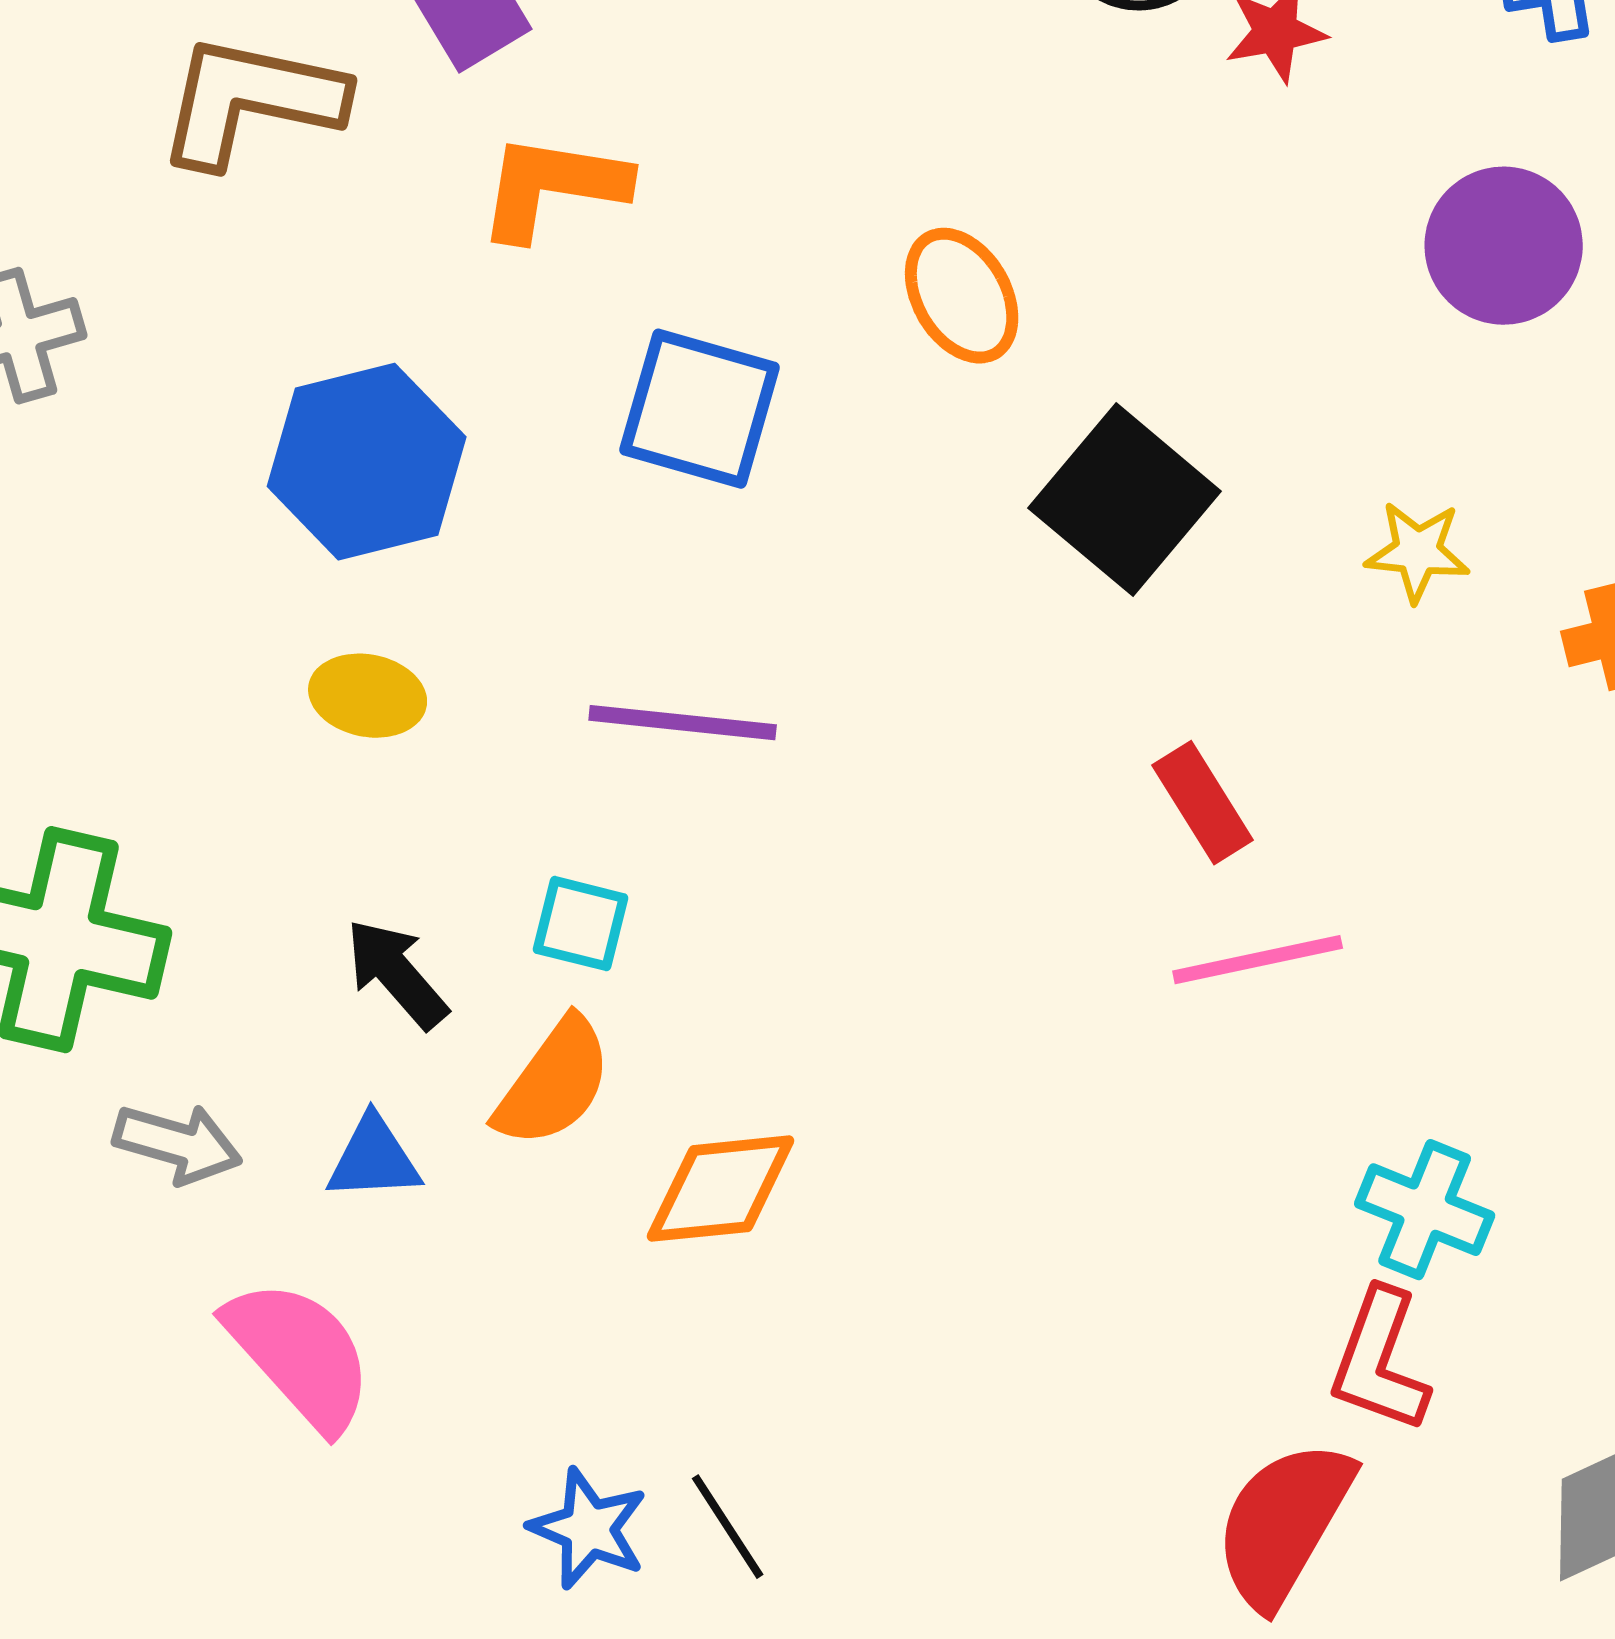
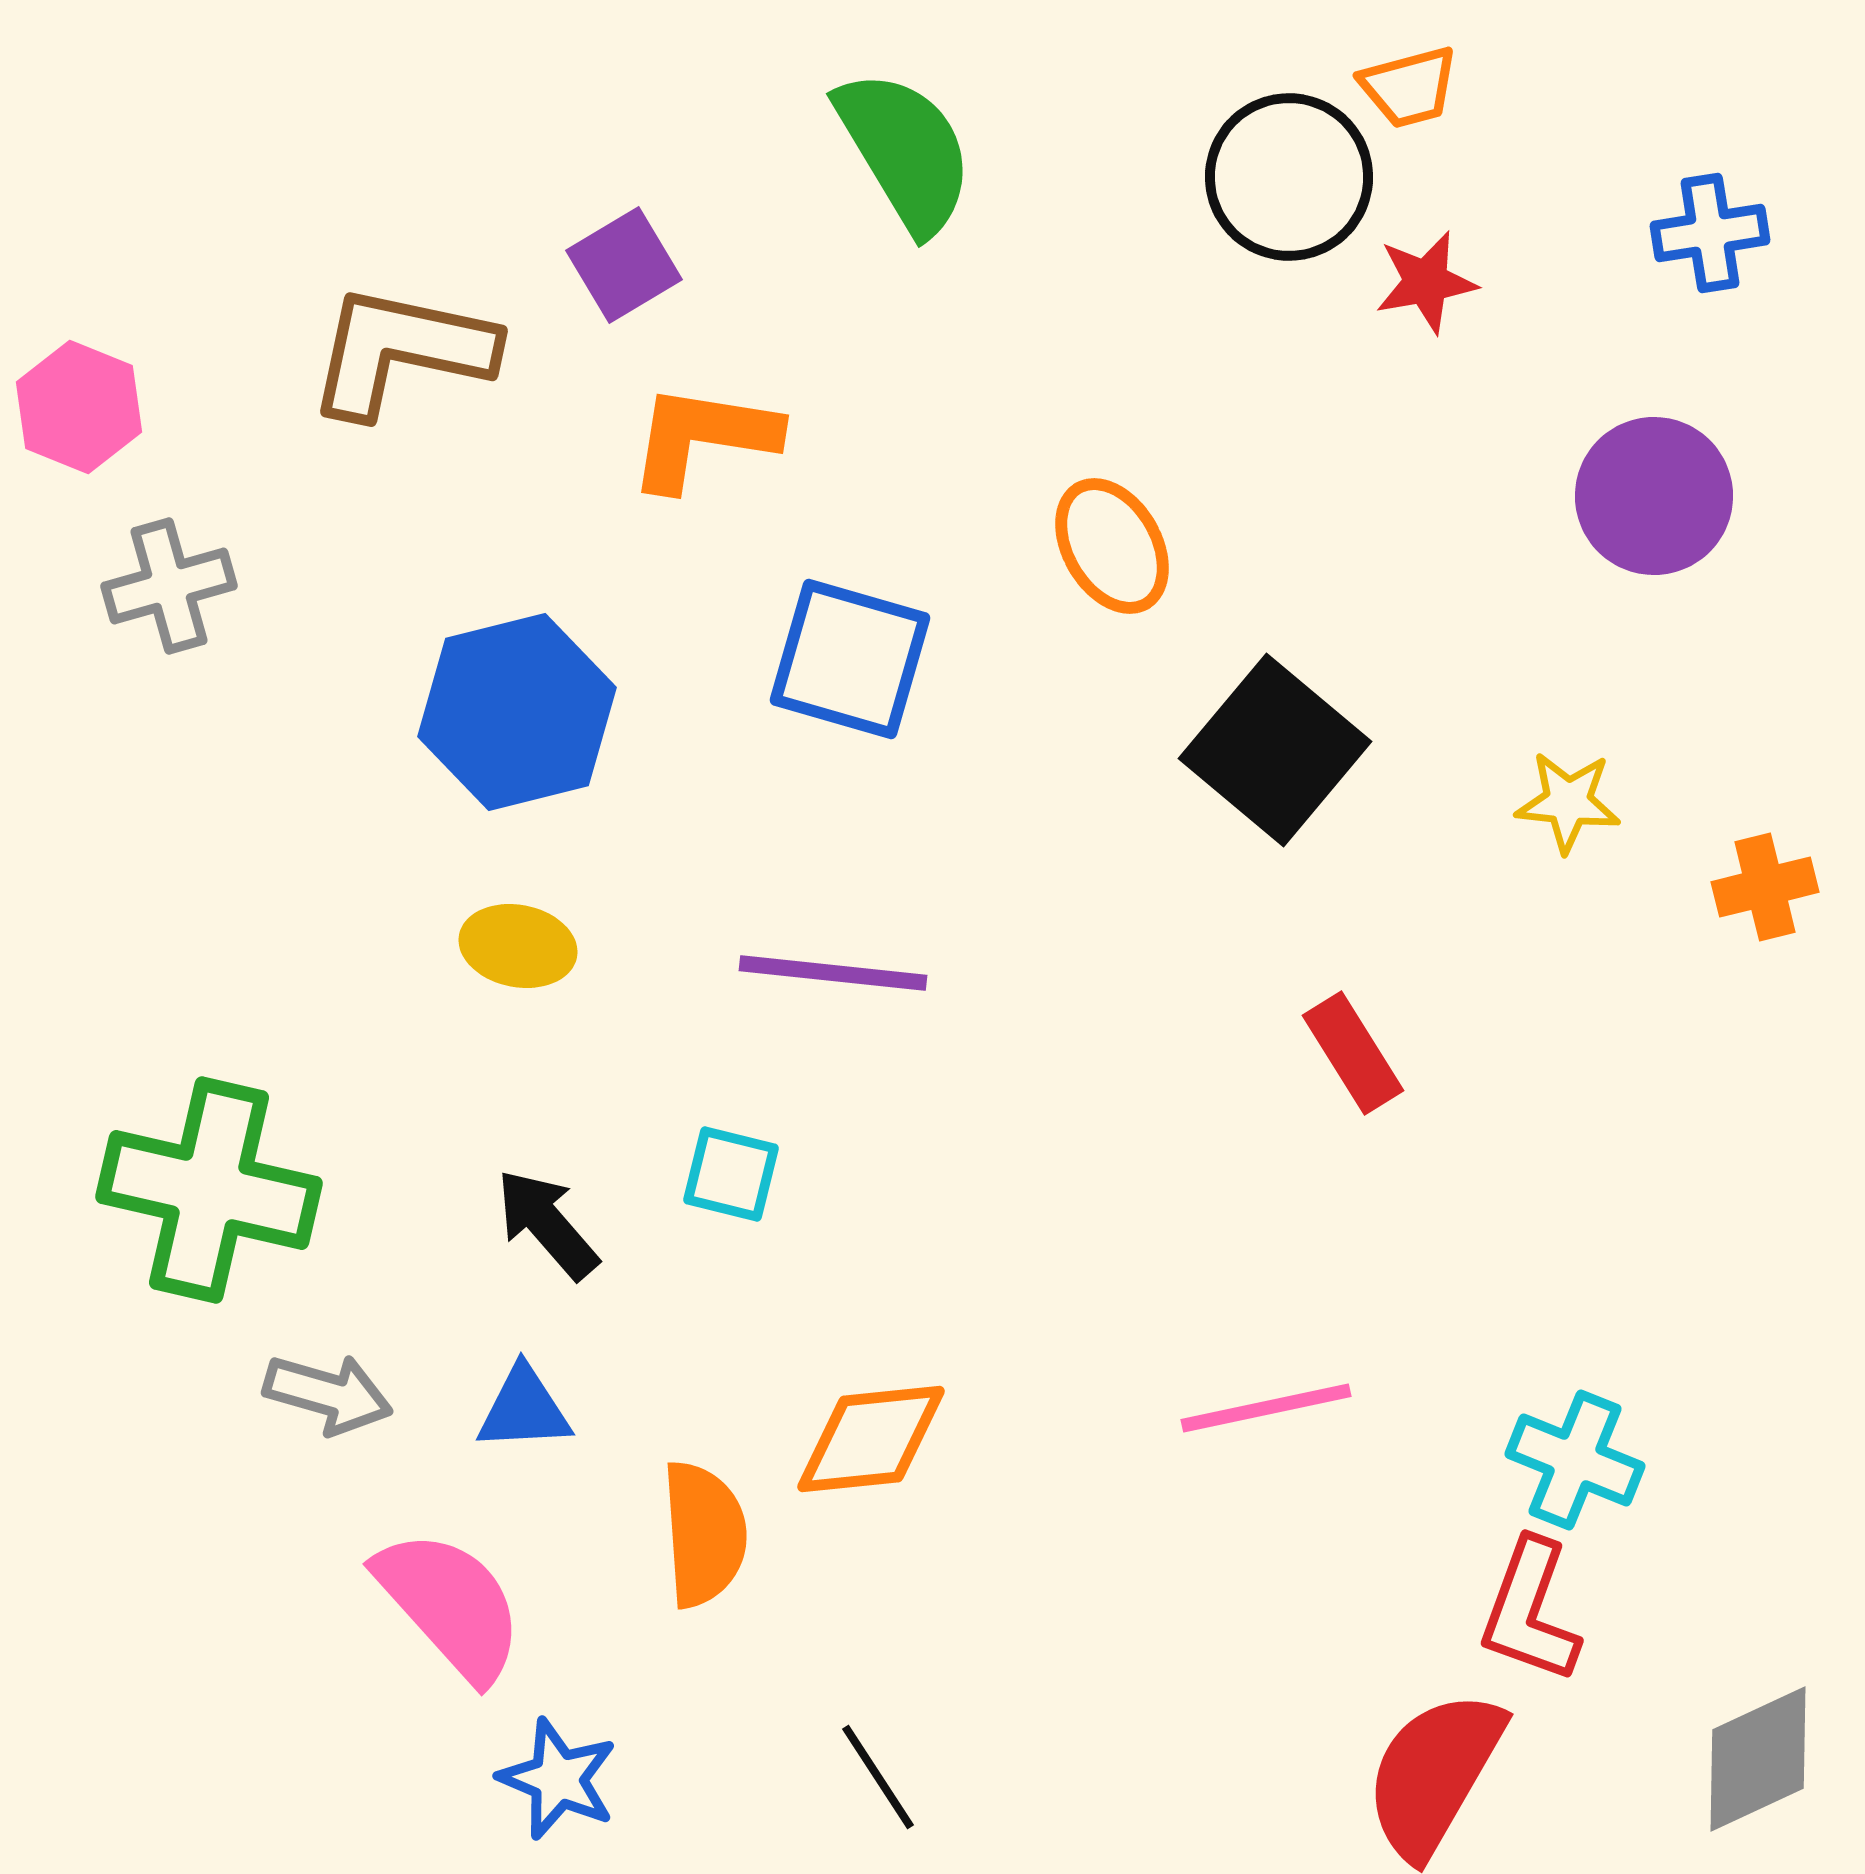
pink line: (1258, 960) -> (1266, 1408), moved
orange semicircle: (554, 1083) -> (704, 1534), moved, turned -40
blue star: (589, 1529) -> (558, 1779), moved

